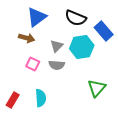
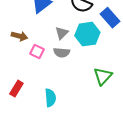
brown arrow: (27, 38) -> (20, 36), moved
cyan semicircle: (41, 98) -> (50, 98), moved

